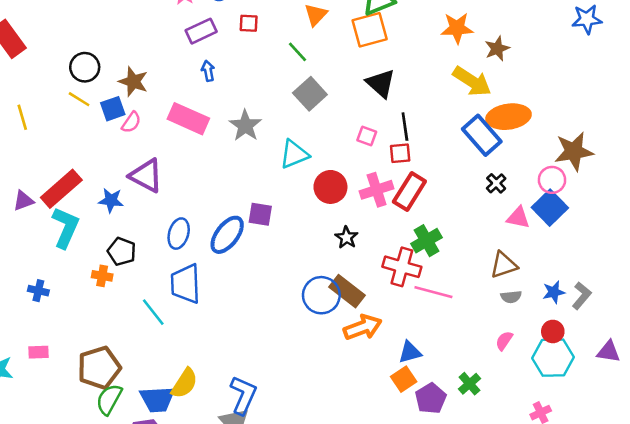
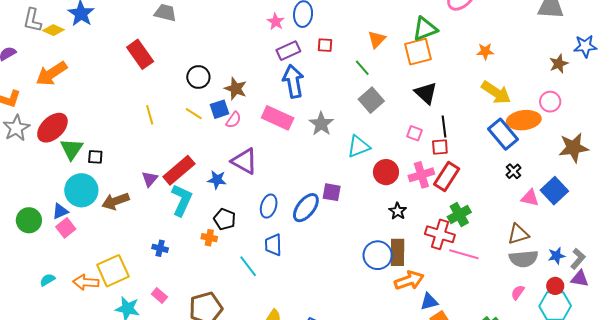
orange star: (457, 28) -> (485, 51), size x0.7
brown star: (497, 49) -> (559, 64), moved
blue arrow: (208, 71) -> (293, 81), size x2.0
yellow line: (79, 99) -> (194, 114), moved
pink circle: (552, 180) -> (550, 102), moved
purple triangle: (23, 201) -> (150, 179), turned -30
blue trapezoid: (185, 284) -> (273, 245), size x0.7
brown rectangle: (347, 291) -> (397, 252), turned 52
gray semicircle: (511, 297) -> (524, 259), size x1.8
pink rectangle: (39, 352) -> (159, 296), turned 42
blue triangle: (410, 352) -> (429, 302), moved
purple triangle: (609, 352) -> (580, 279), moved

